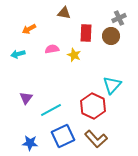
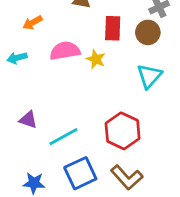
pink semicircle: (52, 49) -> (65, 51), size x1.5
cyan triangle: (112, 85) -> (149, 76), moved
purple triangle: (26, 98) -> (28, 120), turned -48

